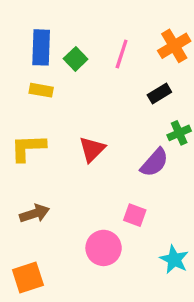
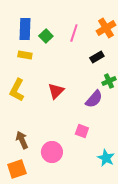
yellow L-shape: (28, 148) -> (17, 90), turned -60
brown arrow: (35, 213) -> (22, 140), moved, turned -96
pink circle: (104, 248) -> (52, 152), moved

